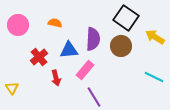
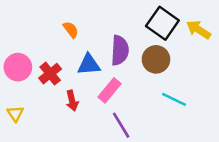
orange semicircle: (55, 23) -> (71, 30), turned 40
pink circle: (18, 25) -> (18, 67), moved
yellow arrow: (155, 37) -> (199, 30), moved
cyan line: (154, 77) -> (174, 99), moved

